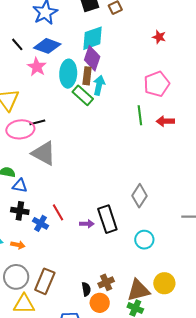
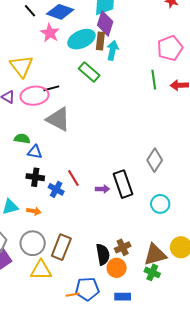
cyan ellipse: (68, 74) -> (81, 39), turned 64
green rectangle: (83, 95) -> (89, 72), moved
black semicircle: (86, 289) -> (103, 254), size x1.5

